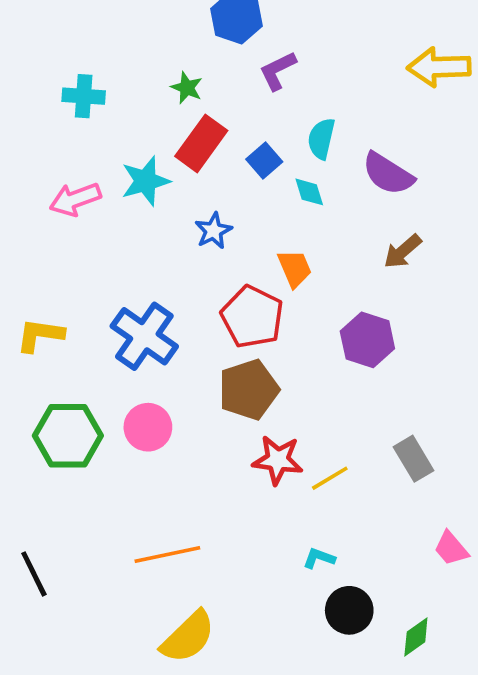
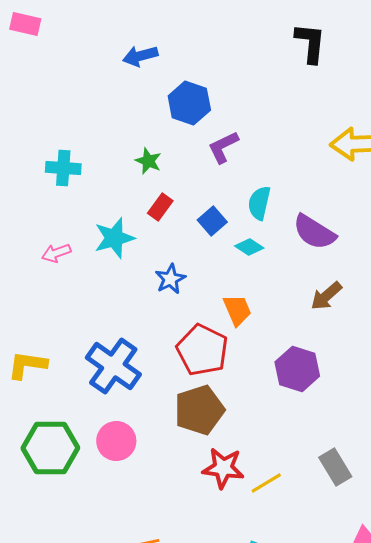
red rectangle: (201, 143) -> (160, 207), size x0.6
cyan diamond: (309, 192) -> (249, 247), turned -40
pink arrow: (75, 199) -> (56, 253), size x0.7

